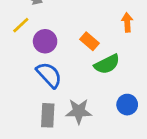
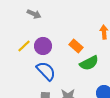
yellow line: (21, 25) -> (24, 46), moved

